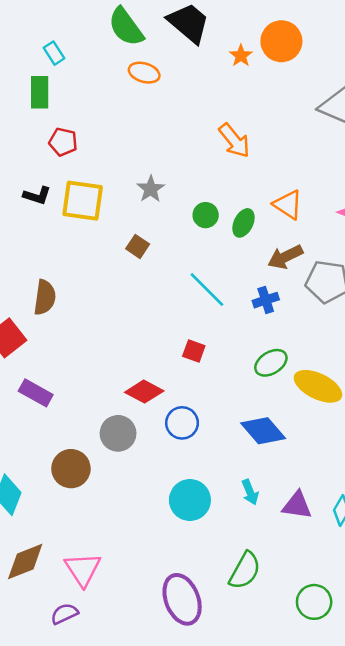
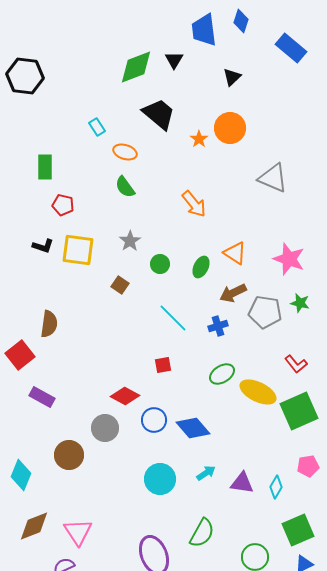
green semicircle: (126, 27) -> (125, 187), moved, size x0.7
cyan rectangle: (54, 53) -> (97, 127), moved
green circle: (206, 215) -> (160, 264), moved
red square: (194, 351) -> (163, 365), turned -30
blue diamond: (263, 431) -> (193, 428), moved
cyan arrow: (250, 492) -> (206, 473), turned -102

